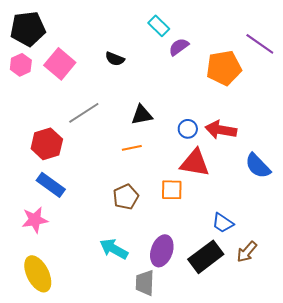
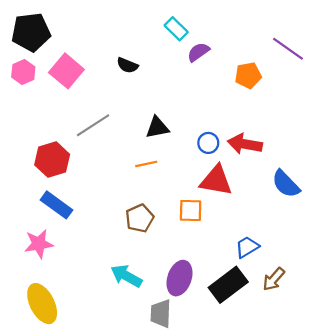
orange pentagon: (224, 68) -> (248, 75), size x0.7
blue trapezoid: (223, 223) -> (247, 247), turned 115

